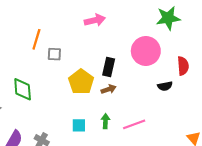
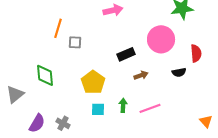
black rectangle: (109, 67) -> (126, 54), turned 54
yellow pentagon: (81, 82) -> (93, 82), moved
brown arrow: (109, 89) -> (141, 75), moved

